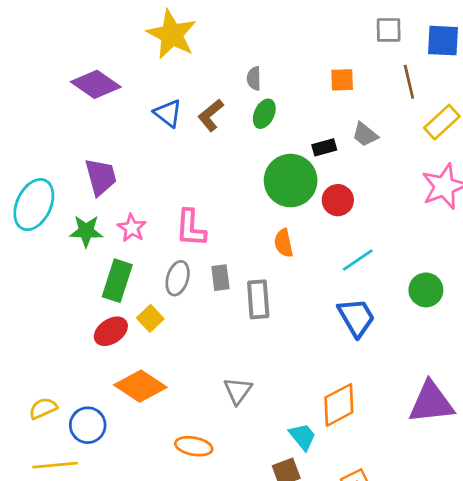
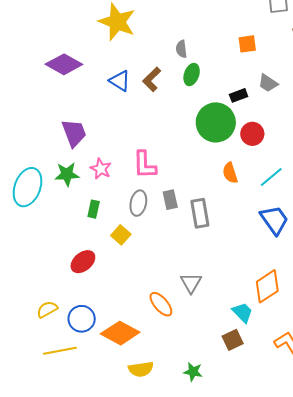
cyan ellipse: (34, 205) -> (28, 187), moved
orange semicircle: (284, 243) -> (230, 173), moved
green rectangle: (117, 281) -> (94, 209), size x0.6
red ellipse: (111, 331) -> (83, 262), moved
orange diamond: (140, 386) -> (120, 333), moved
orange ellipse: (194, 446) -> (161, 304), moved, turned 44

